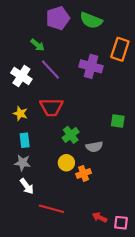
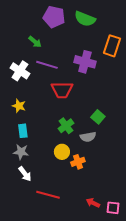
purple pentagon: (58, 18) -> (54, 17), turned 30
purple line: (50, 70) -> (47, 65), turned -30
red trapezoid: (51, 107) -> (62, 90), moved
green square: (118, 121) -> (98, 117), moved, turned 32

